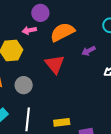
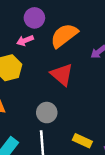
gray circle: (24, 85) -> (47, 113), moved
yellow rectangle: (62, 122) -> (82, 141), turned 42

